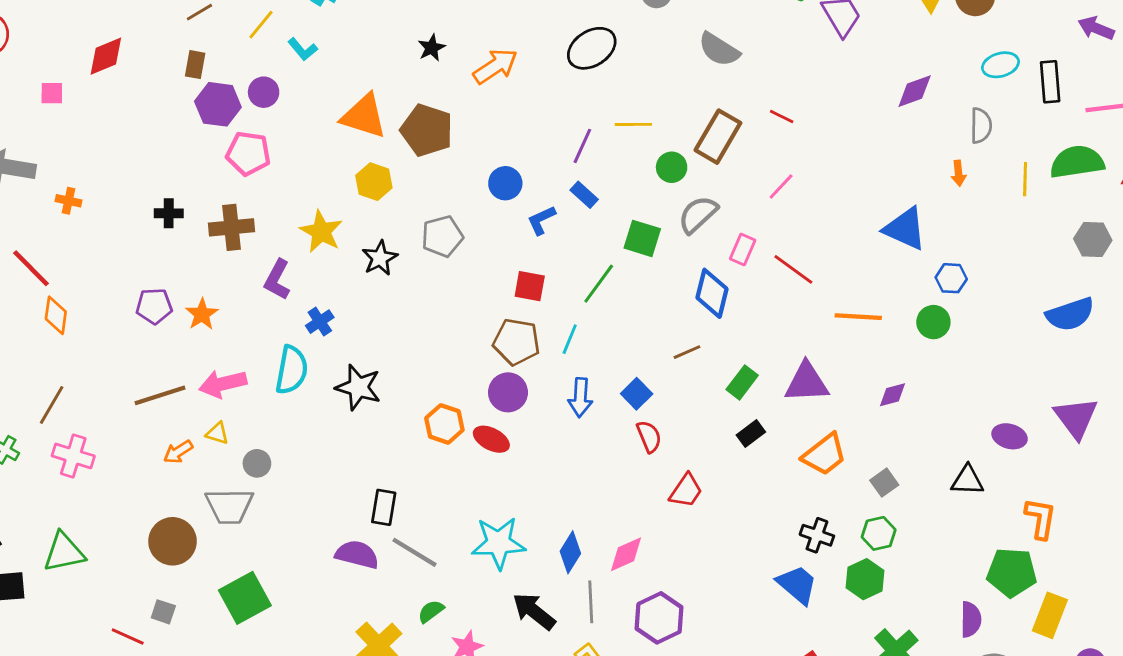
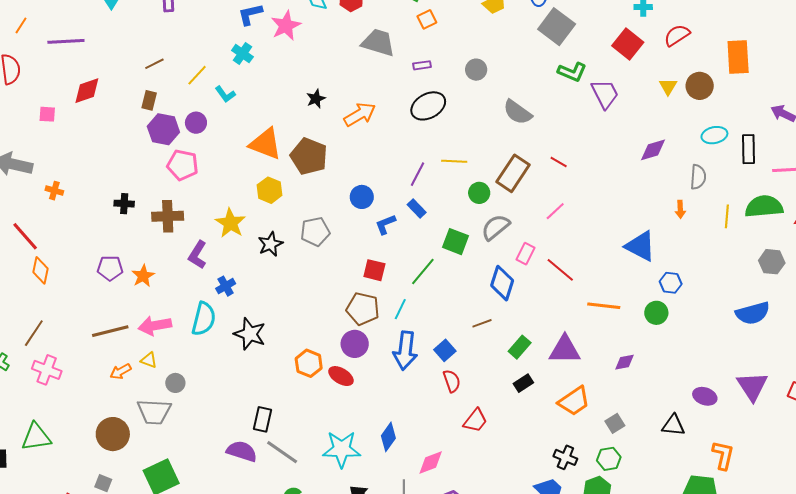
blue arrow: (580, 398) -> (405, 351), size x1.4
blue diamond: (570, 552) -> (388, 437), moved

